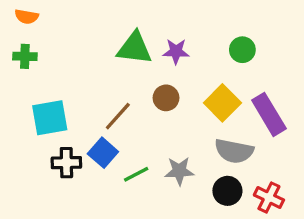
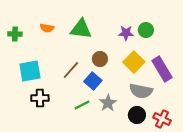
orange semicircle: (27, 17) -> (47, 28), moved
purple star: (176, 51) -> (126, 33), moved
blue square: (103, 153) -> (93, 81), moved
gray star: (179, 171) -> (108, 103), turned -30

